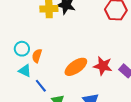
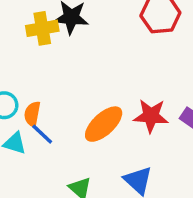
blue line: (41, 86) -> (42, 134), moved

